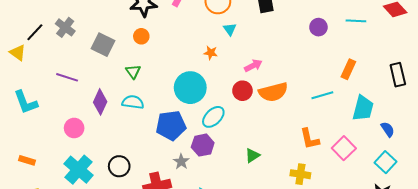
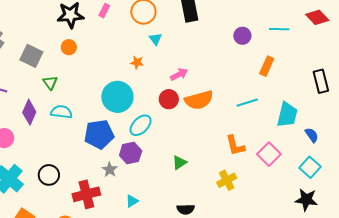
orange rectangle: (348, 69) -> (267, 66), moved
green triangle: (133, 71) -> (50, 83), moved
yellow cross: (300, 174) -> (227, 180), turned -36

